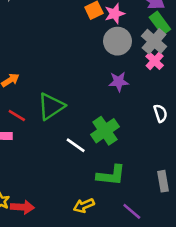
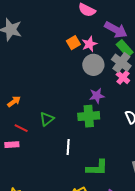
green triangle: (51, 106) -> (47, 119), size x0.7
green cross: (105, 131) -> (89, 116), moved, turned 35
white line: (76, 145) -> (68, 147), turned 63

